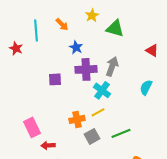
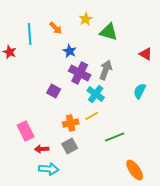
purple cross: (86, 69) -> (80, 73), turned 30
purple square: (55, 79) -> (54, 91), moved, turned 32
gray square: (92, 136) -> (70, 146), moved

